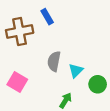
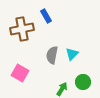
cyan triangle: (76, 71) -> (72, 54), moved
green circle: (98, 84) -> (83, 82), moved

